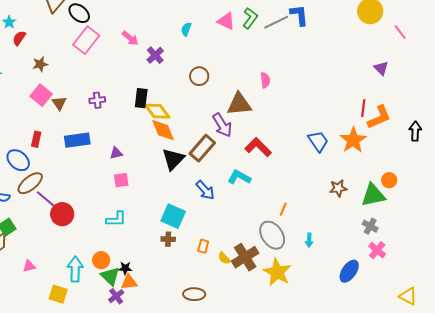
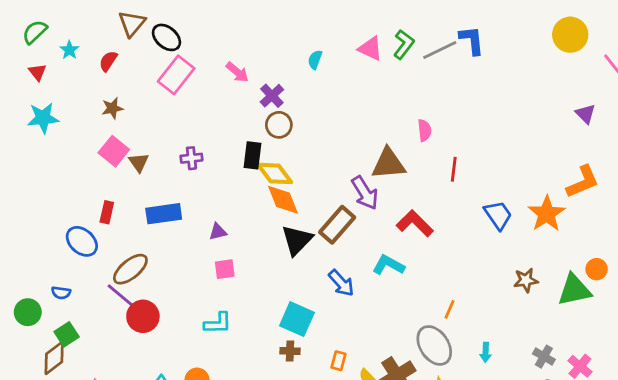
red semicircle: (19, 38) -> (108, 61), moved
brown circle: (199, 76) -> (279, 125), moved
red line: (363, 108) -> (454, 169), moved
brown ellipse: (30, 183) -> (130, 269), moved
gray cross: (370, 226) -> (544, 357), moved

